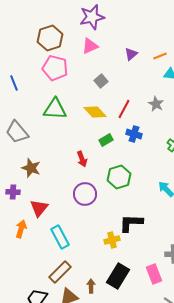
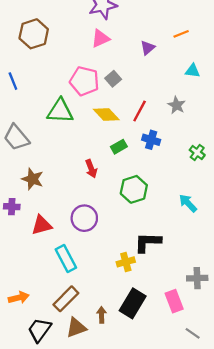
brown hexagon: (50, 38) -> (34, 34), moved
orange line: (160, 56) -> (181, 34), moved
pink pentagon: (55, 68) -> (84, 81), moved
purple circle: (85, 194) -> (84, 218), moved
red triangle: (39, 208) -> (42, 225), turned 36
orange arrow: (21, 229) -> (19, 298), moved, turned 60

